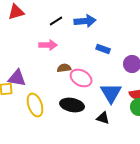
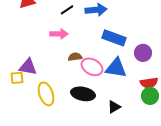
blue rectangle: (103, 49) -> (114, 38), size x1.6
blue triangle: (111, 93) -> (116, 68), moved, turned -50
black triangle: (103, 118) -> (114, 107), turned -48

